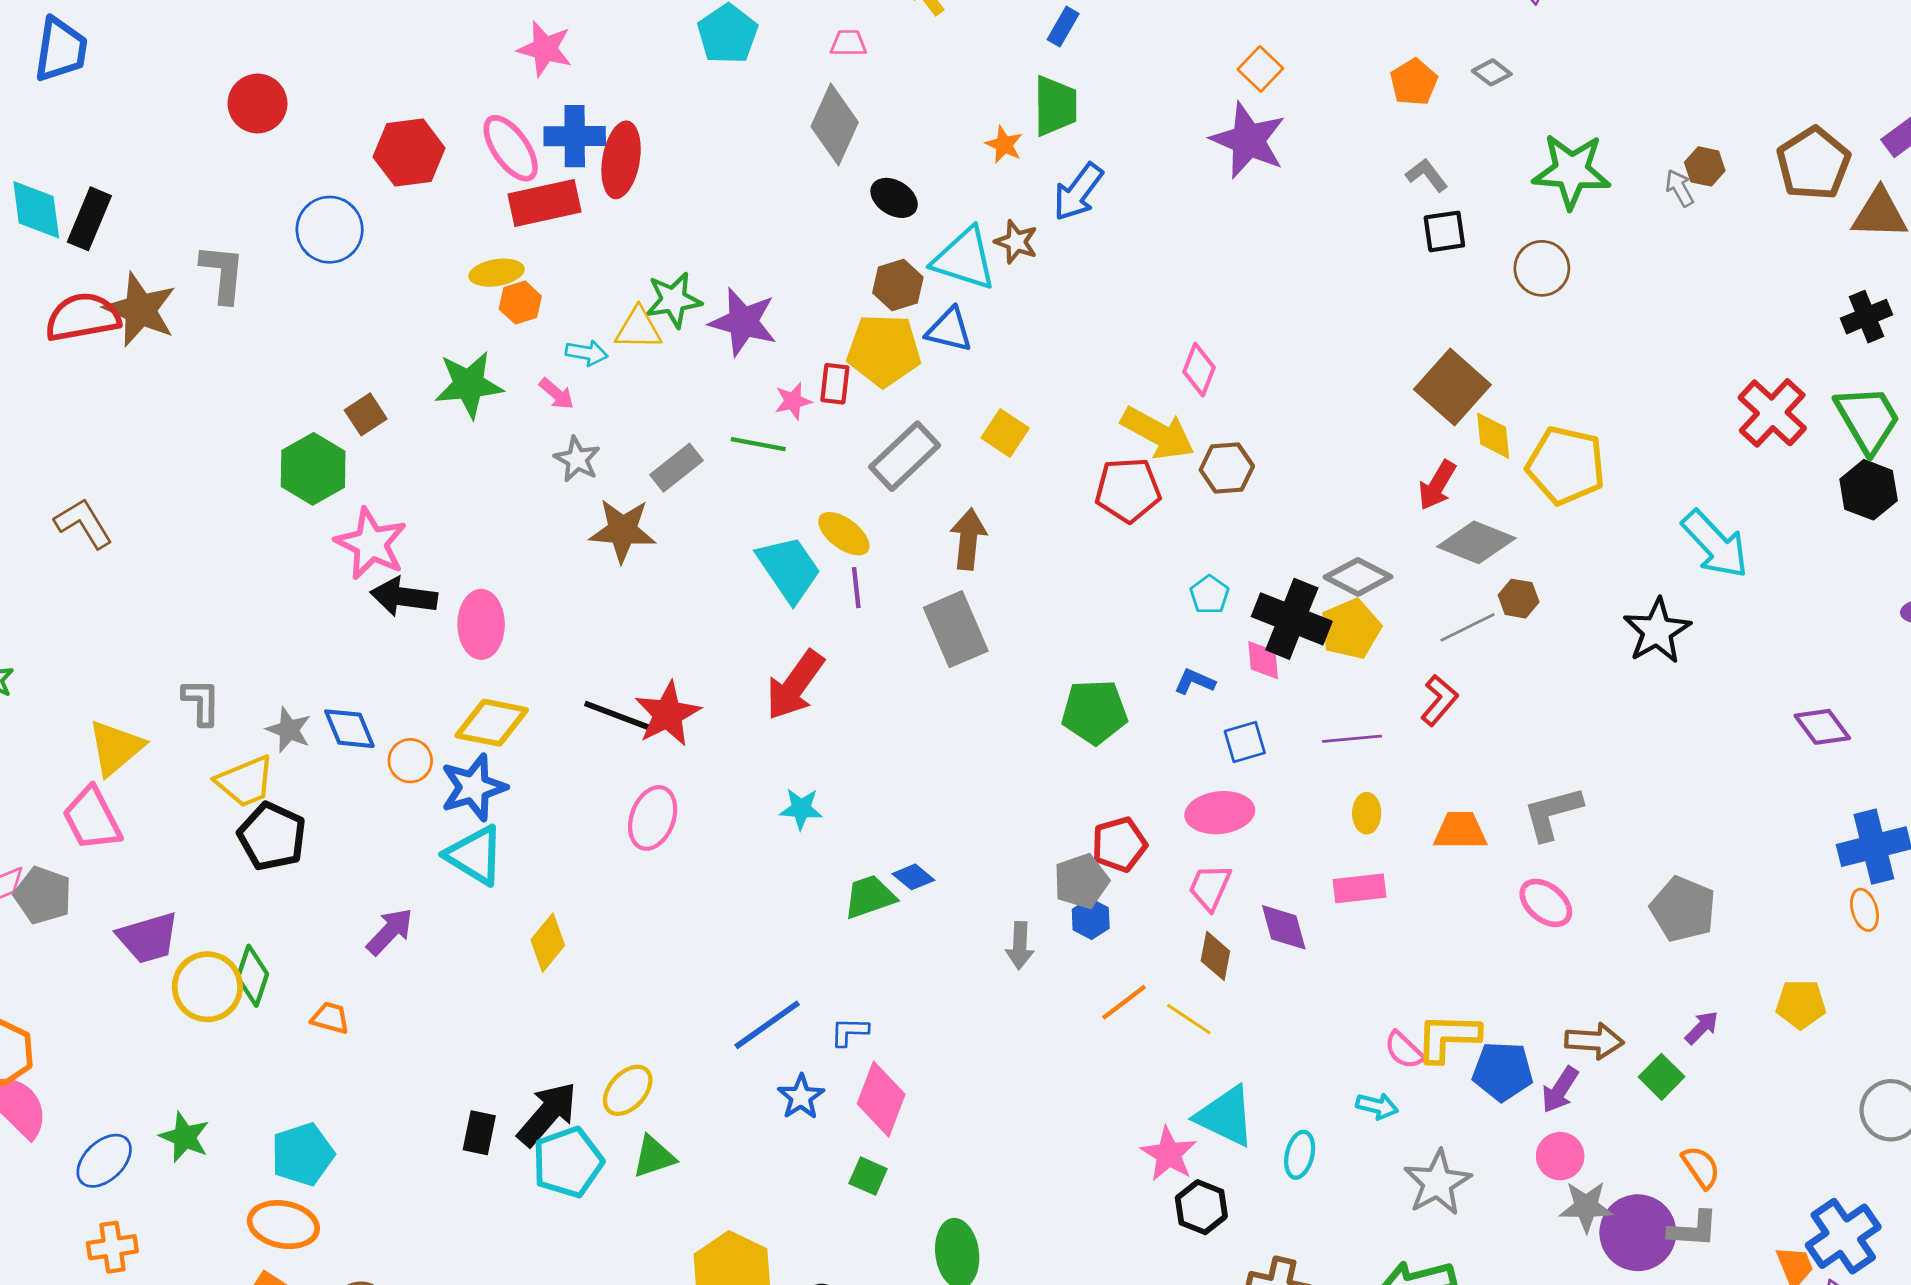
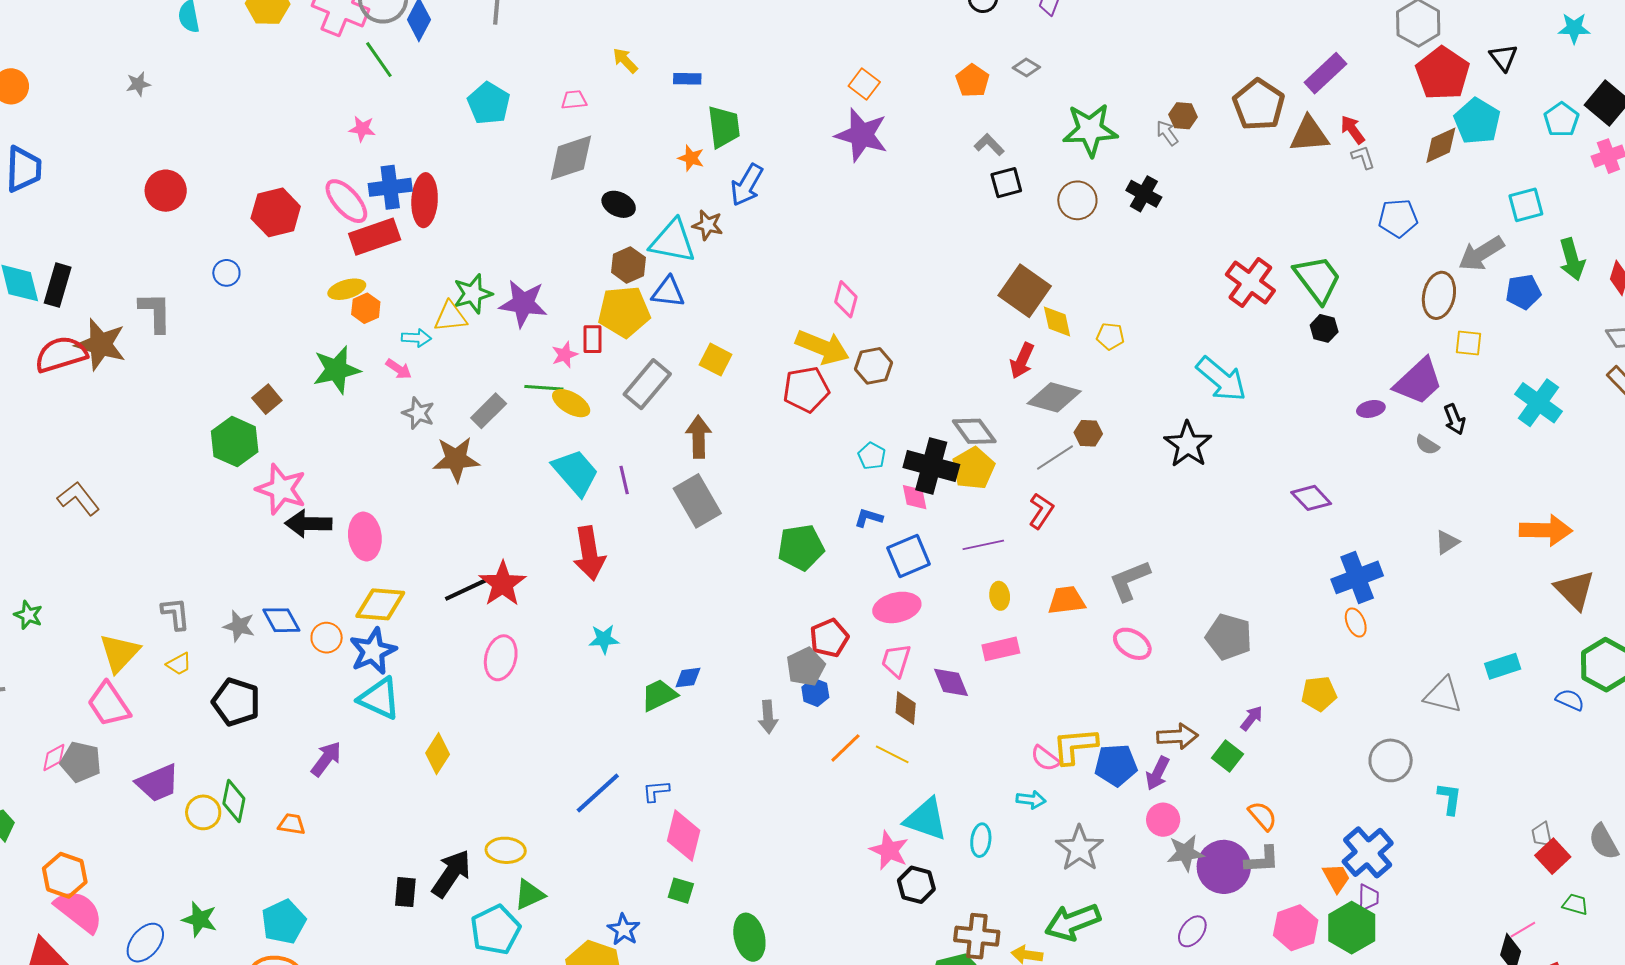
blue rectangle: (1063, 27) -> (687, 79), moved, turned 68
pink star: (545, 49) -> (362, 129), size x0.7
gray diamond: (835, 124) -> (571, 158), turned 54
blue circle: (330, 230) -> (226, 273), size x0.6
black cross: (1866, 317) -> (1144, 194), moved, turned -32
yellow pentagon: (1566, 465) -> (1110, 336), size x0.5
black hexagon: (1869, 490) -> (1324, 328), size x0.7
yellow ellipse: (844, 534) -> (571, 403), moved
gray diamond: (1358, 577) -> (974, 431), turned 33
red arrow: (795, 685) -> (589, 553), turned -38
black line: (617, 715) -> (467, 589), turned -39
blue square: (1245, 742) -> (909, 556), size x1.4
yellow trapezoid: (245, 781) -> (179, 664), moved, size x0.6
blue diamond: (913, 877) -> (688, 678), turned -40
yellow circle: (207, 987) -> (203, 812), size x0.7
yellow ellipse: (628, 1090) -> (506, 850), turned 57
blue star: (801, 1097) -> (624, 930), moved
cyan pentagon: (568, 1162) -> (495, 930), moved

